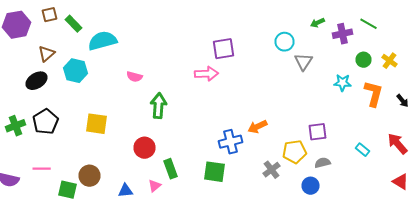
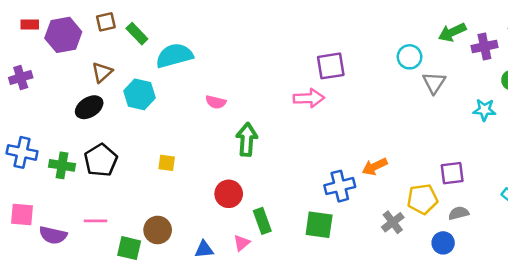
green arrow: (318, 23) -> (452, 32), size x1.5
yellow square: (96, 124) -> (167, 163), size x0.6
green cross: (16, 126) -> (62, 165), turned 30

